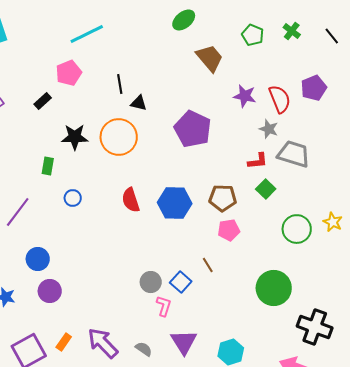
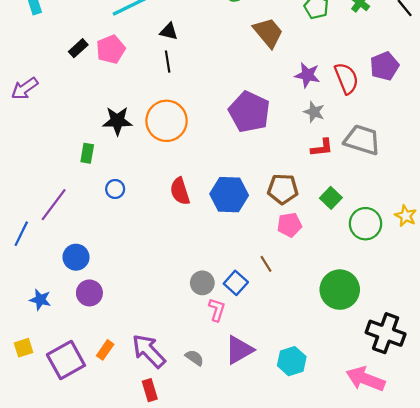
black rectangle: (43, 101) -> (78, 48), moved
black triangle: (139, 103) -> (169, 31), moved
gray star: (269, 129) -> (314, 112), moved
green square: (266, 189) -> (331, 198), moved
purple triangle: (184, 342) -> (239, 350), turned 32

